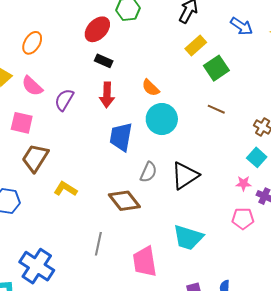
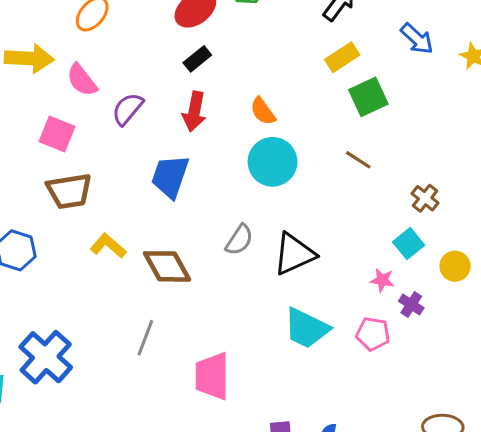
black rectangle: (104, 61) -> (197, 59), turned -72
blue trapezoid: (121, 137) -> (170, 176), moved
brown trapezoid: (35, 158) -> (69, 191), turned -140
brown diamond: (124, 201) -> (167, 266), moved
cyan trapezoid: (188, 237) -> (307, 328), moved

